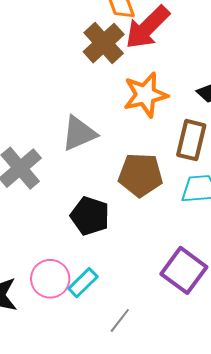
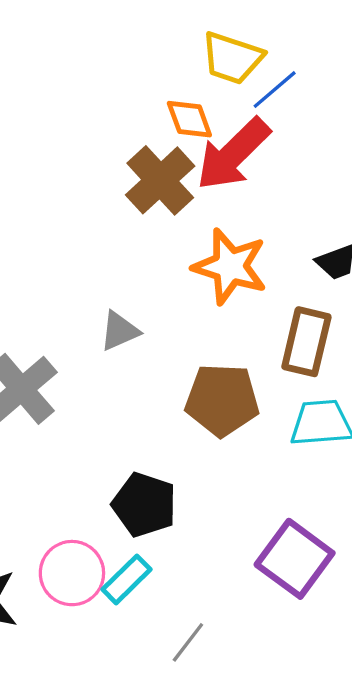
orange star: (145, 95) -> (230, 266), turned 30
gray triangle: (79, 133) -> (119, 331), size x0.7
black pentagon: (90, 216) -> (144, 505), moved

